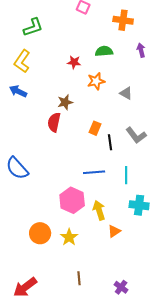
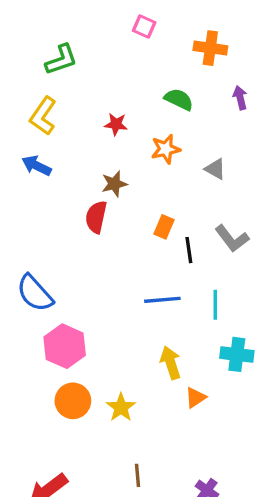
green semicircle: (104, 51) -> (179, 99), turned 30
red star: (74, 62) -> (116, 124), moved
pink hexagon: (72, 200) -> (65, 346), moved

